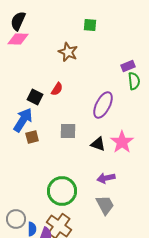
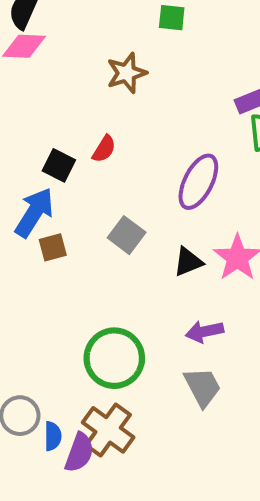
brown star: (68, 52) -> (127, 73), turned 30
gray square: (68, 131) -> (127, 235), turned 36
black triangle: (98, 144) -> (188, 262), turned -42

